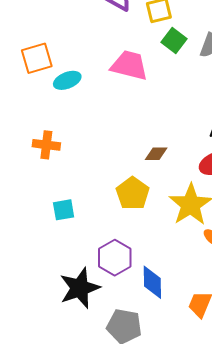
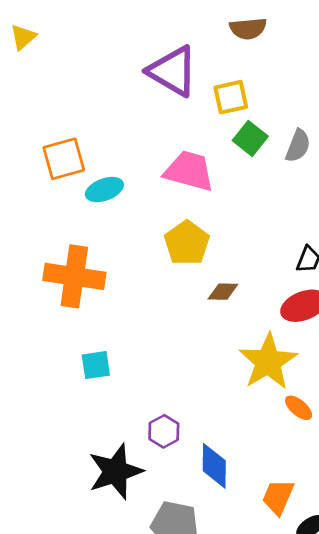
orange cross: (46, 145) -> (74, 276), size x1.6
yellow pentagon: (133, 193) -> (187, 243), moved
purple hexagon: (115, 258) -> (164, 431), size x0.7

